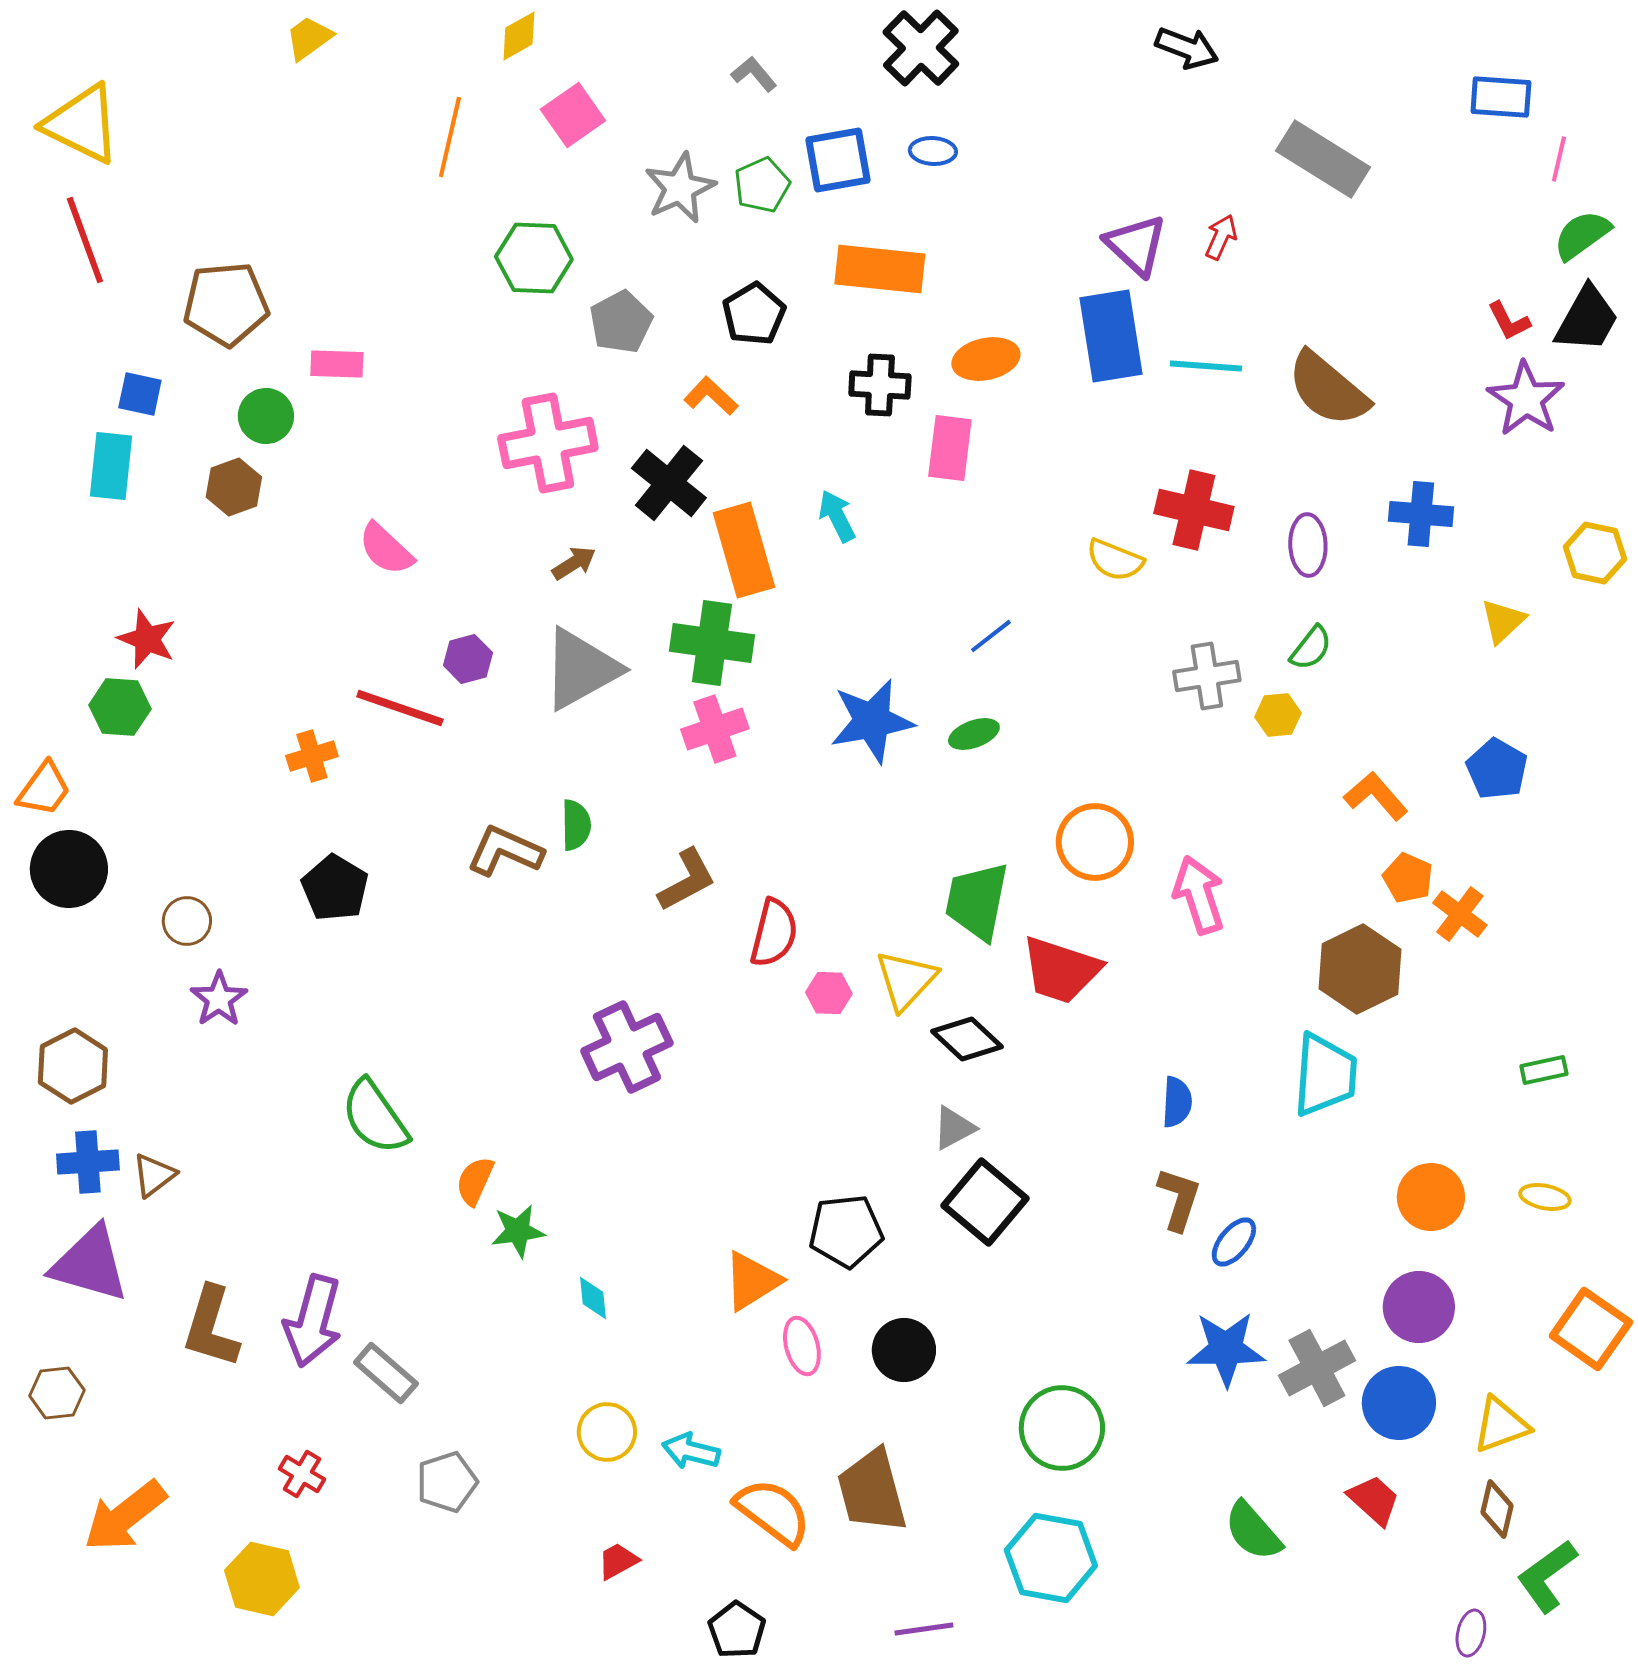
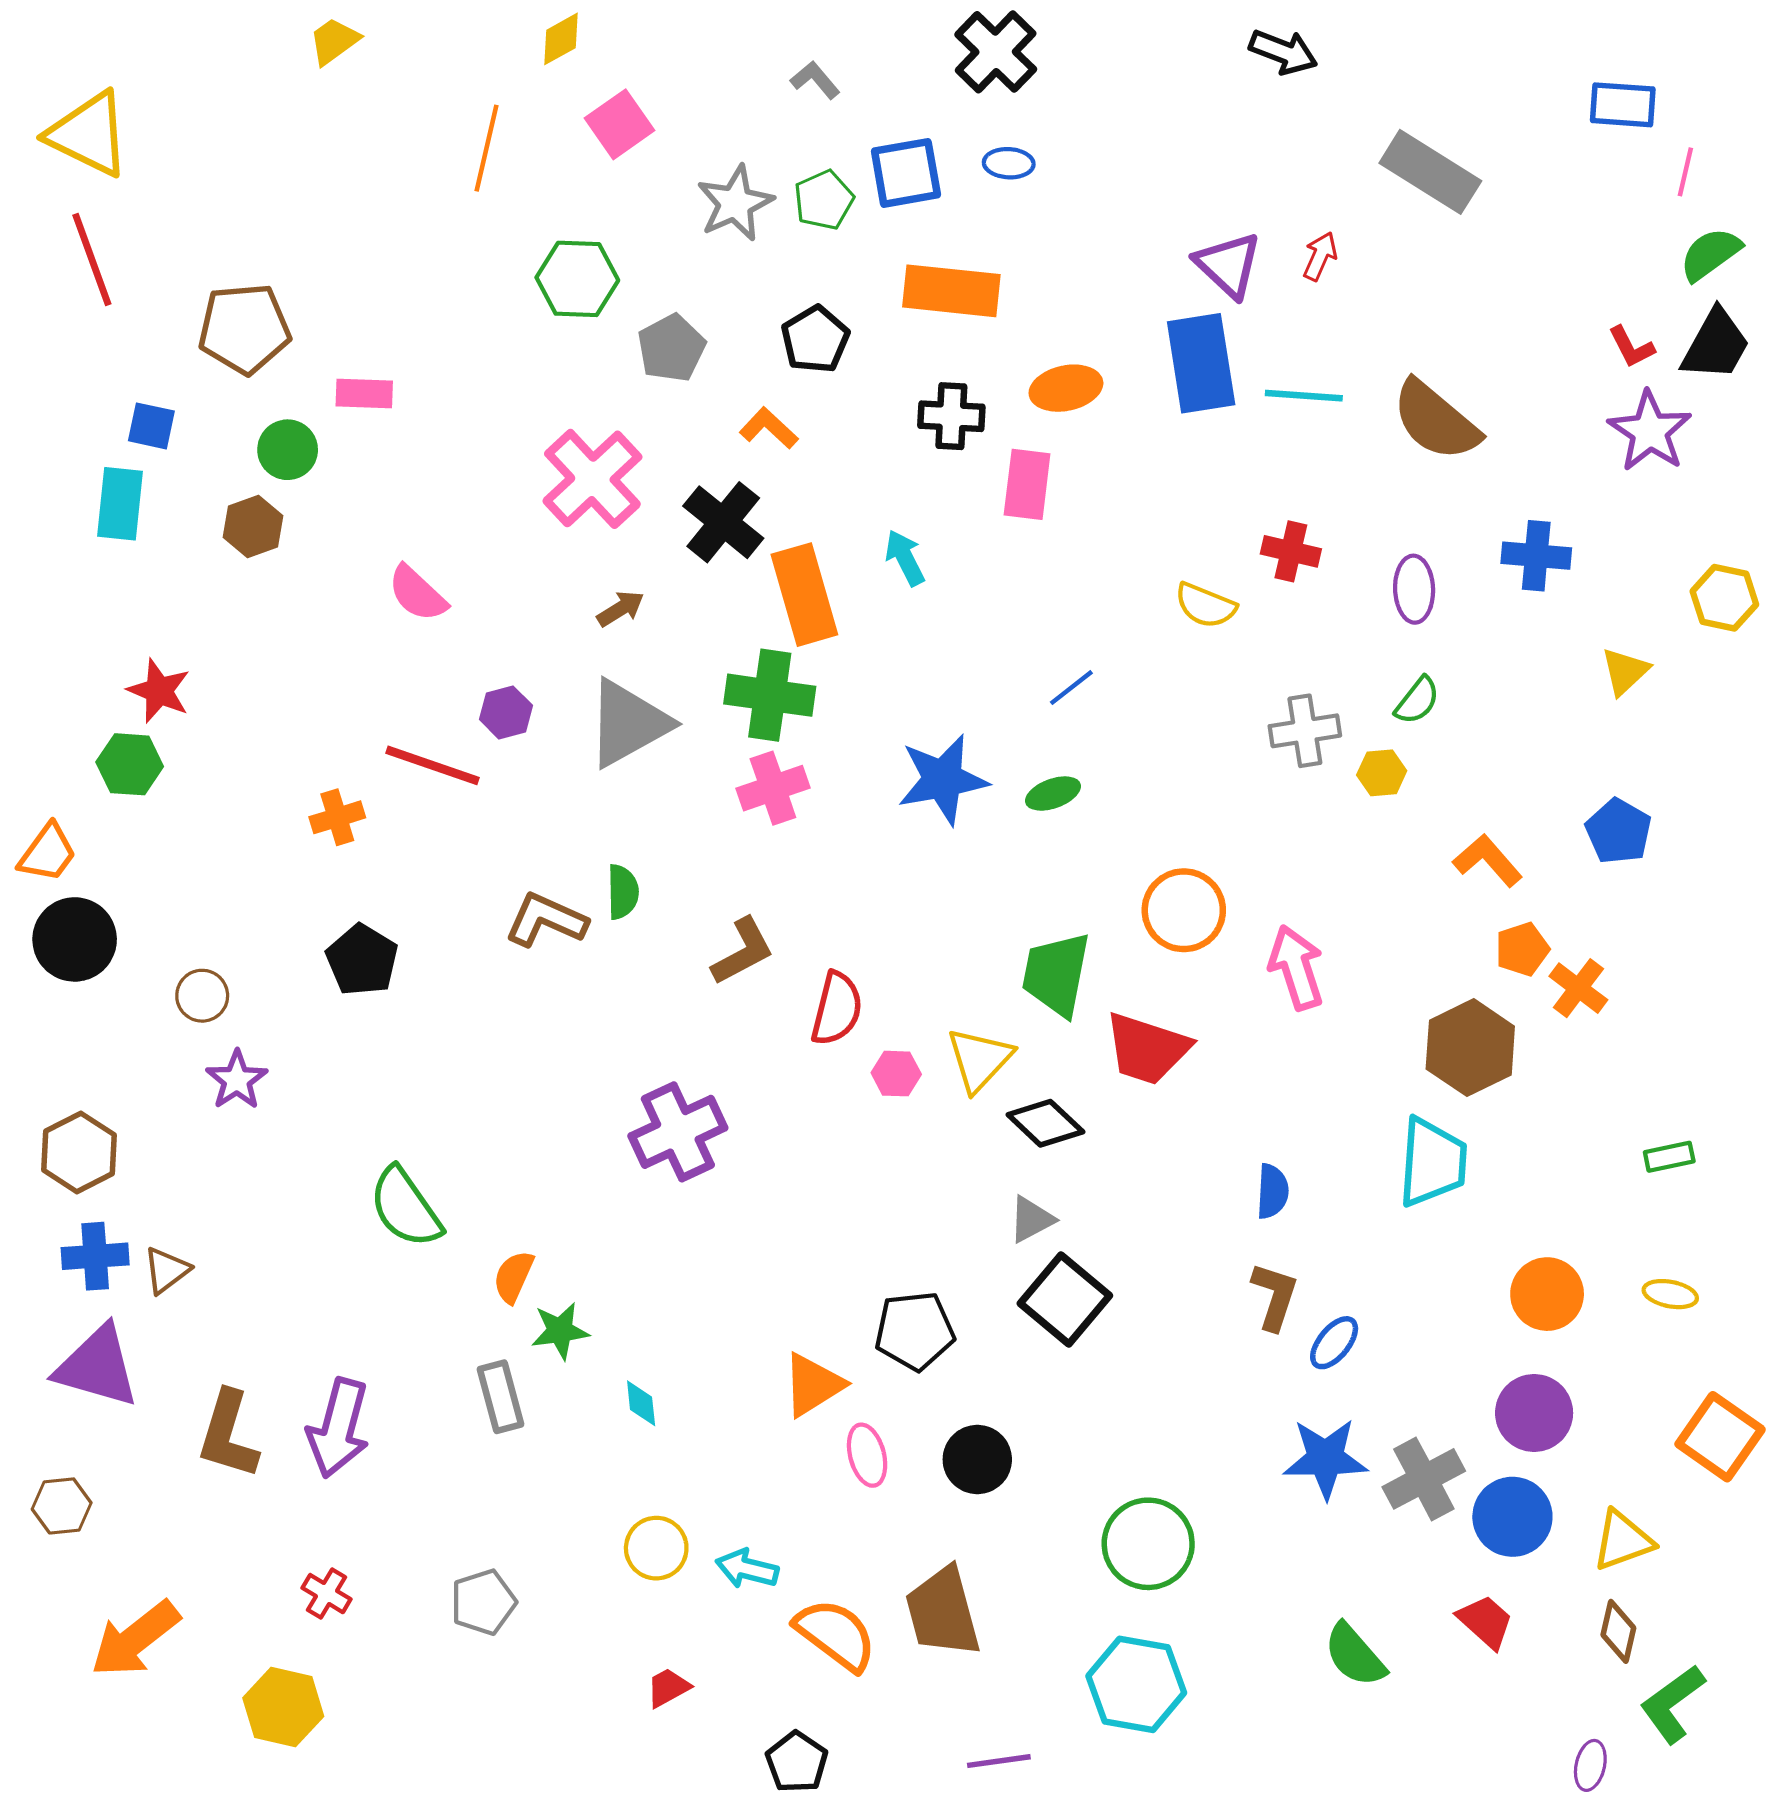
pink cross: (548, 443) -> (592, 479), turned -32
red cross: (1194, 510) -> (1291, 551), size x0.7
orange pentagon: (1408, 878) -> (1522, 949), turned 30
gray rectangle: (386, 1373) -> (501, 1397), moved, turned 34

